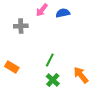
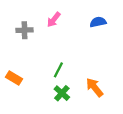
pink arrow: (42, 10) -> (54, 20), moved
blue semicircle: (63, 13) -> (98, 22), moved

